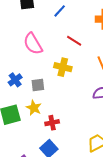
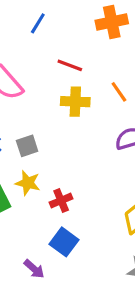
yellow cross: (63, 67) -> (75, 102), moved

